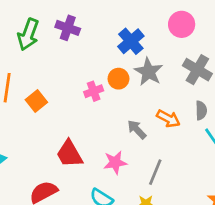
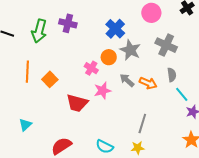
pink cross: (94, 91) -> (91, 68), turned -32
gray arrow: (137, 129) -> (127, 80), moved
red trapezoid: (69, 154) -> (77, 103), moved, turned -40
pink star: (115, 162) -> (103, 91), moved

